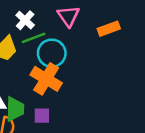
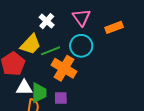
green line: (34, 38) -> (51, 51), moved
cyan circle: (52, 53) -> (81, 46), moved

